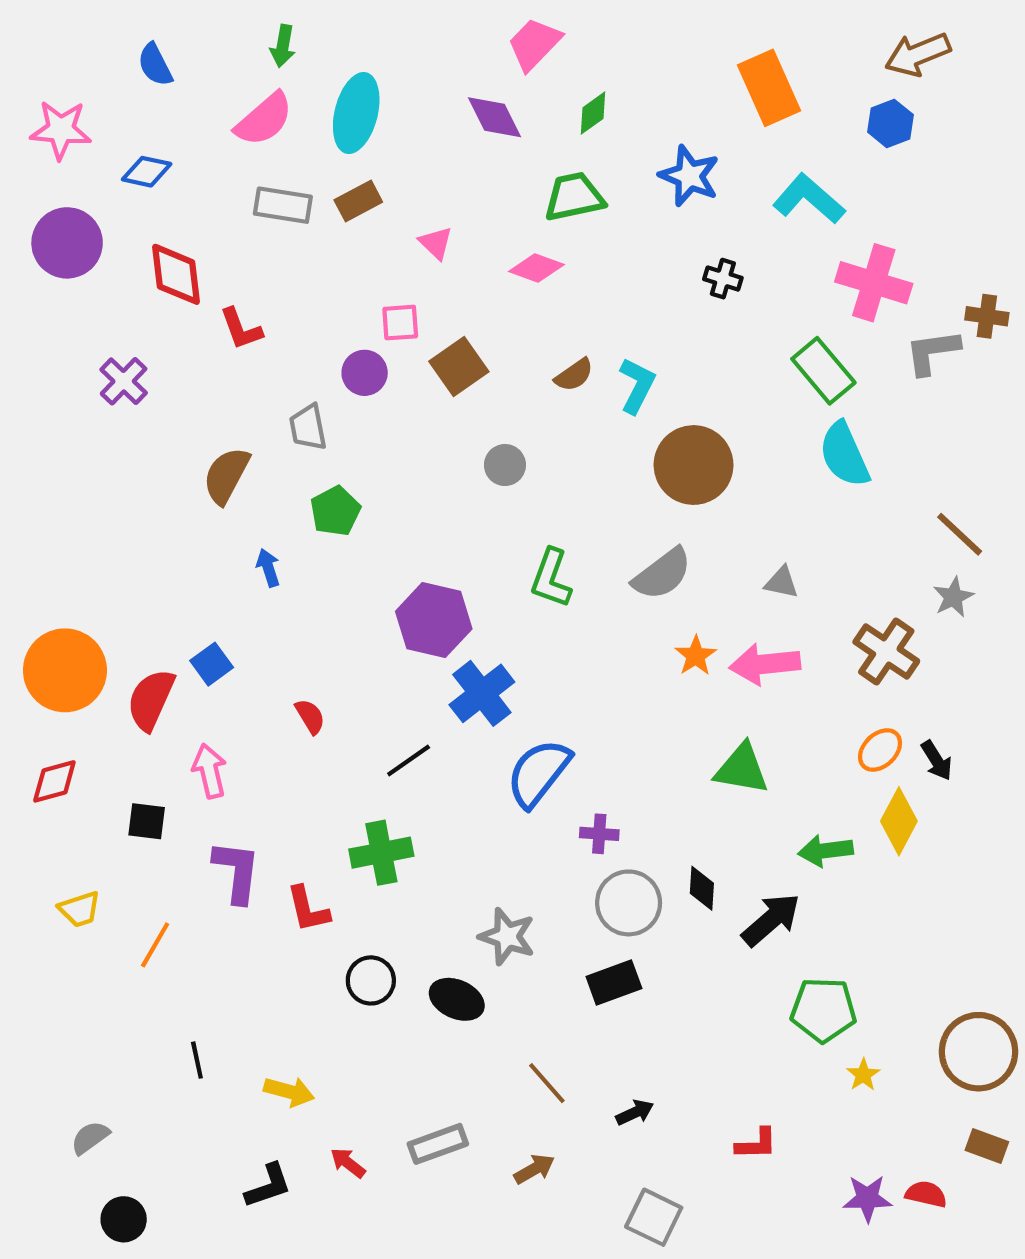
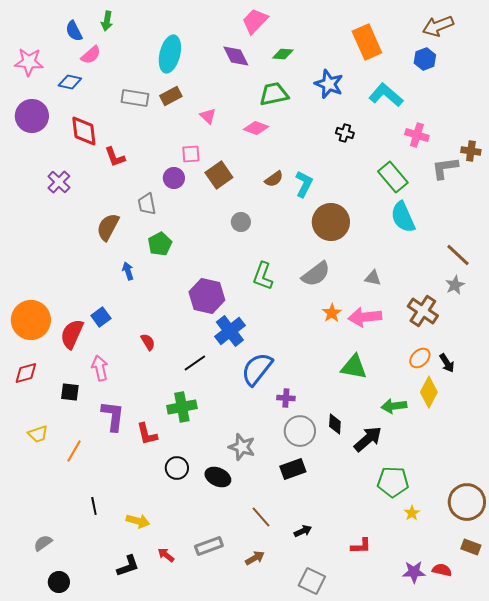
green arrow: (283, 46) -> (107, 21), moved
green diamond: (593, 113) -> (283, 54), turned 40
pink semicircle: (264, 119) -> (91, 55), moved, size x0.7
pink cross: (874, 283) -> (417, 135), size x0.7

